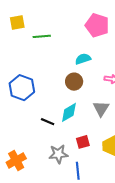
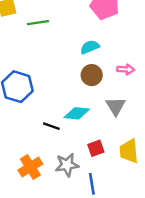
brown circle: (74, 82) -> (92, 75), moved
cyan diamond: (69, 112) -> (77, 113), turned 40
orange cross: (16, 160) -> (30, 167), moved

